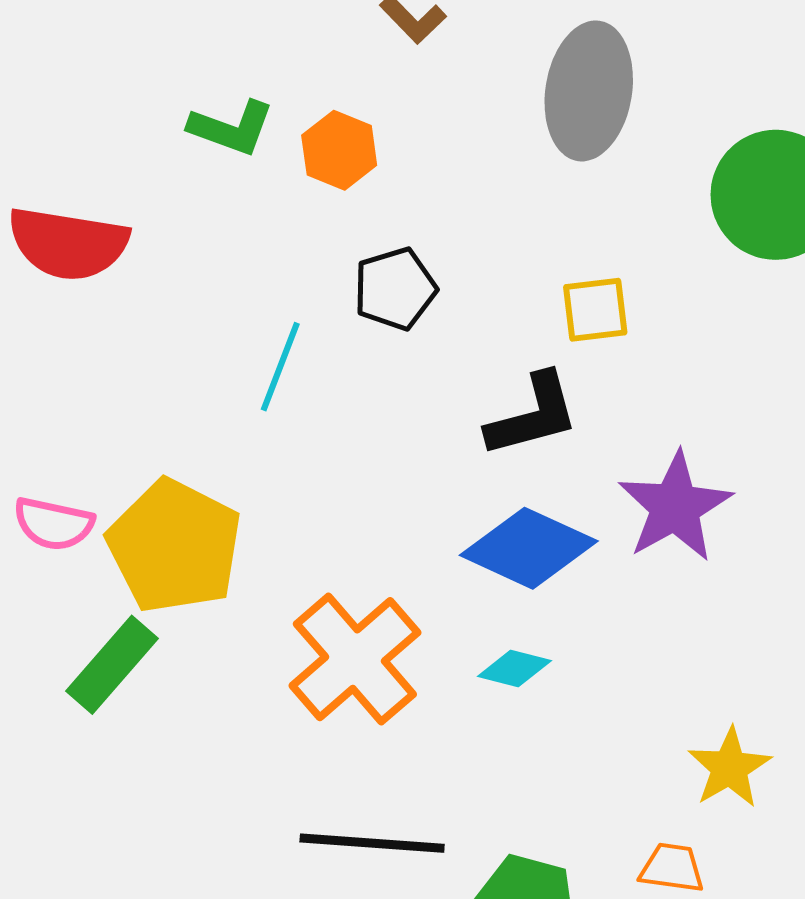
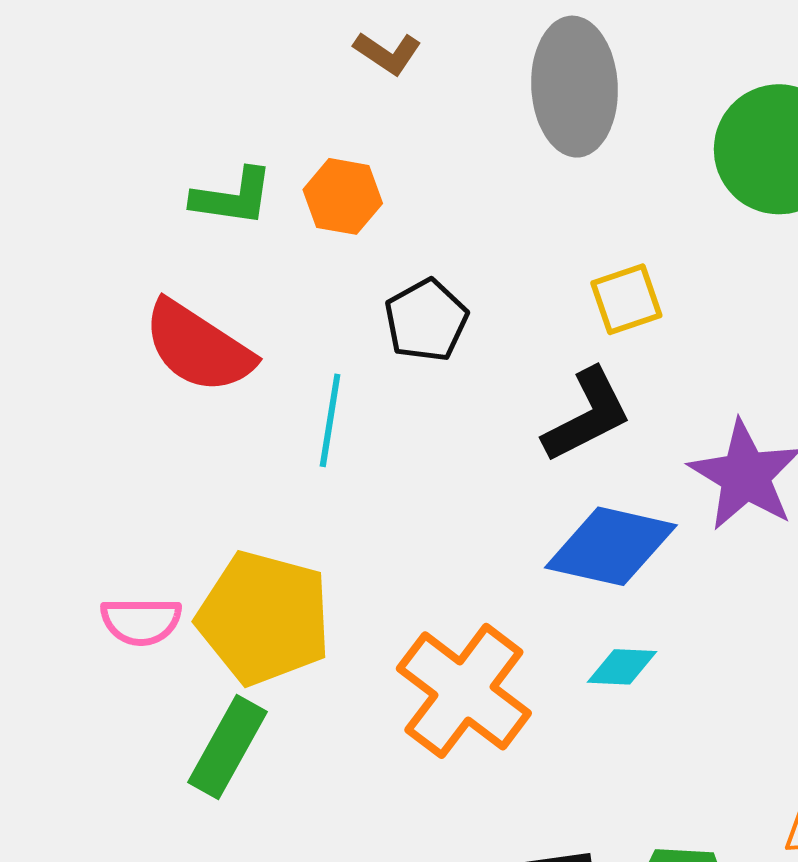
red semicircle: (68, 244) -> (198, 347), moved, turned 36

